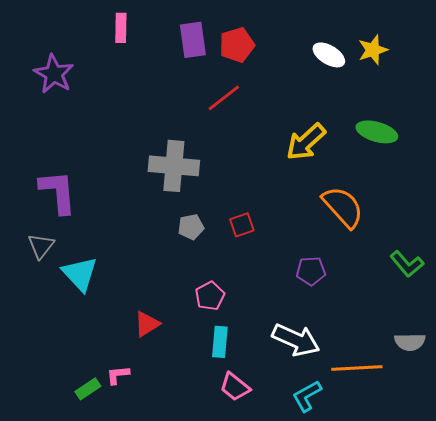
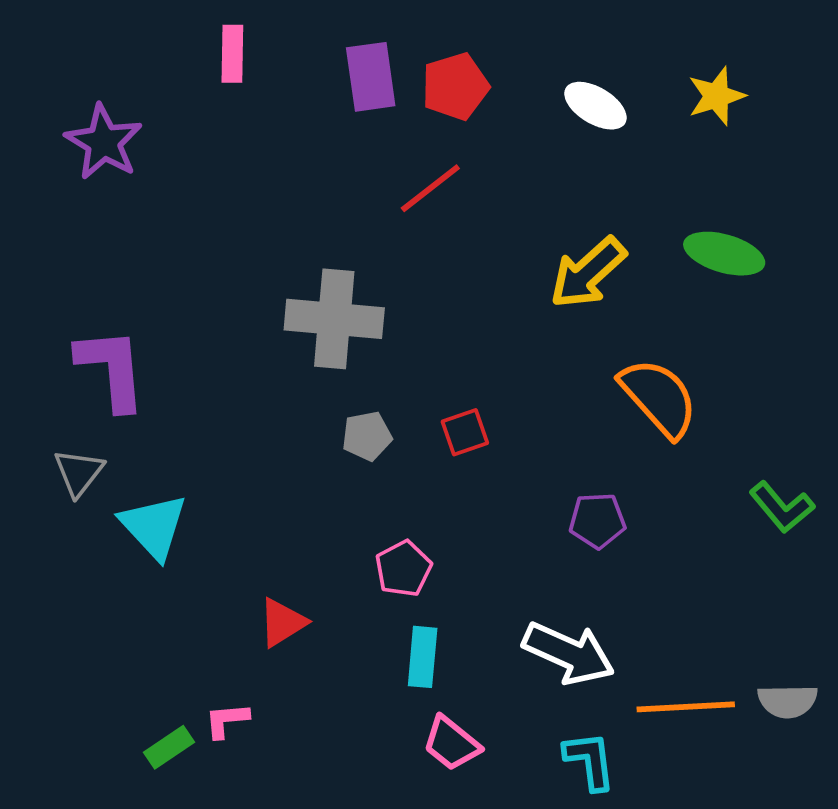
white ellipse: (329, 55) -> (595, 106), moved
gray semicircle: (410, 342) -> (788, 701), moved
cyan L-shape: (307, 396) -> (590, 761), turned 112

